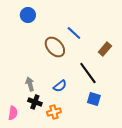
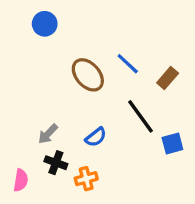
blue line: (74, 33) -> (128, 64), moved
gray arrow: (30, 84) -> (48, 134), turned -120
blue square: (94, 99) -> (172, 144), moved, turned -32

